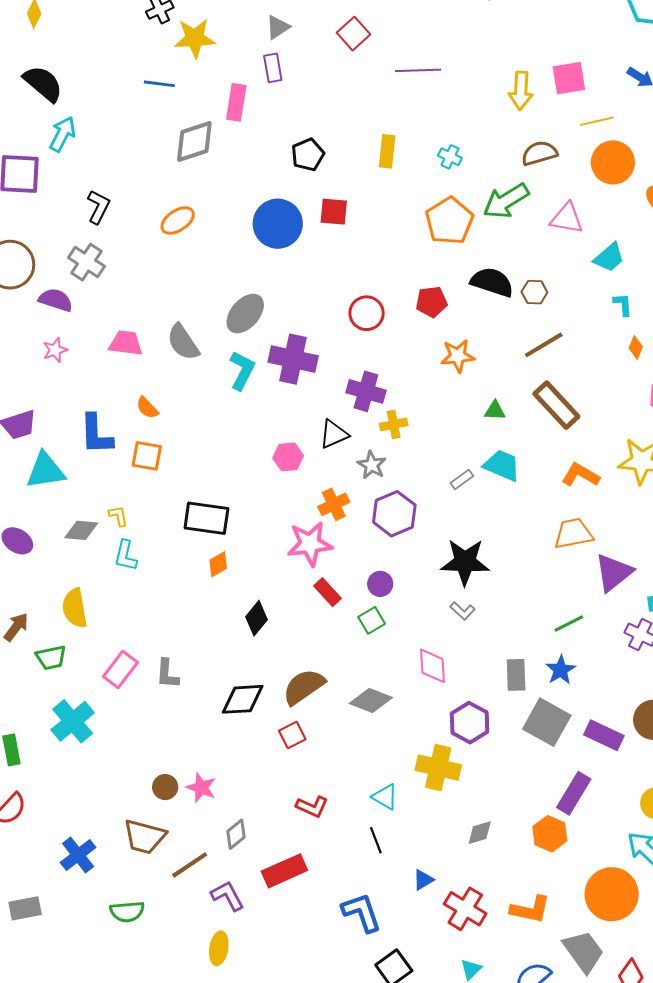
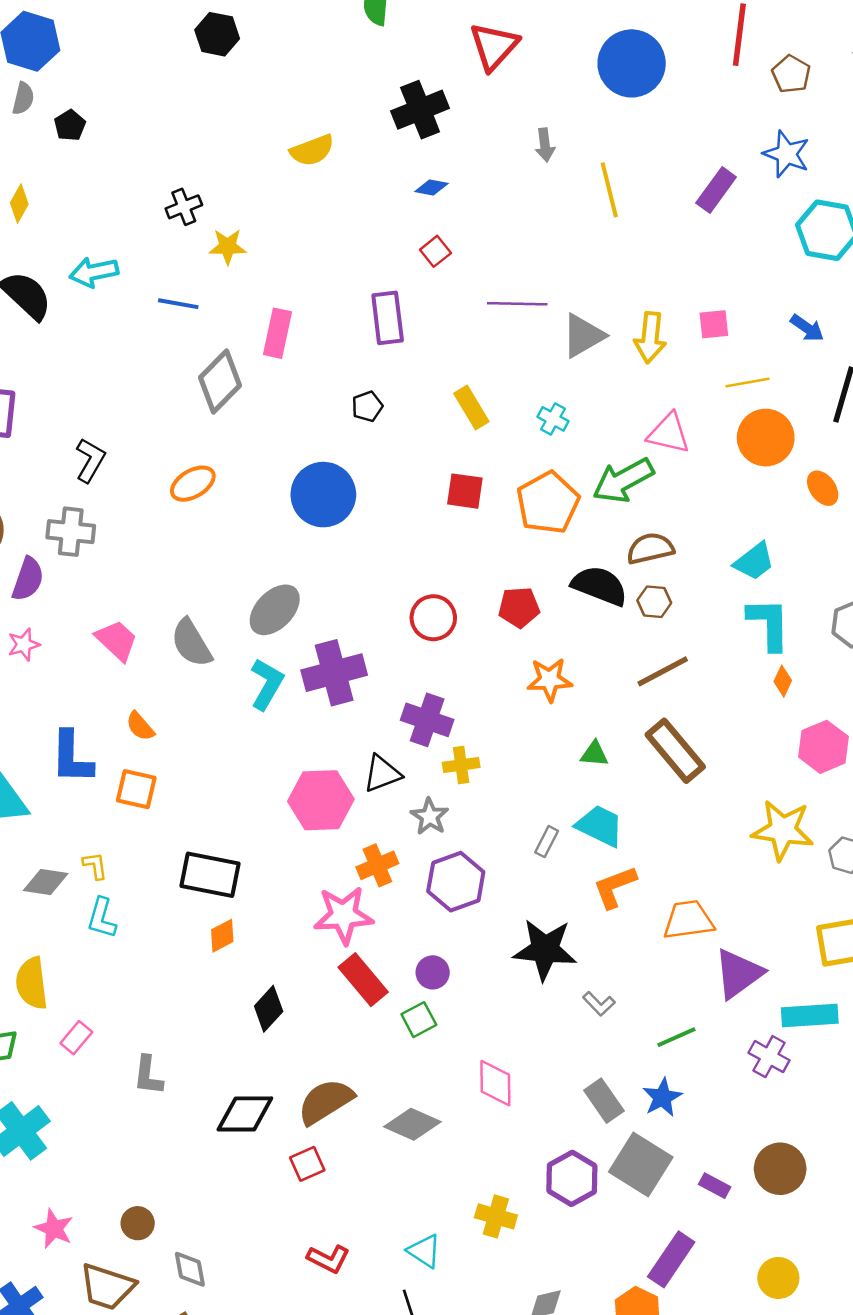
gray triangle: (278, 27) -> (583, 336), moved, size x1.4
red square: (353, 34) -> (435, 251), size x0.7
yellow star: (195, 38) -> (228, 247), size x0.7
purple rectangle: (273, 68) -> (388, 318), moved, size x1.4
pink square: (569, 78) -> (714, 324), size x0.7
cyan arrow: (63, 134) -> (94, 272), moved, turned -132
gray diamond: (194, 141) -> (220, 381), turned -30
yellow rectangle: (387, 151) -> (471, 407), turned -40
brown semicircle: (539, 153) -> (650, 548), moved
black pentagon: (308, 155) -> (367, 406), size x0.7
red square: (334, 212) -> (465, 491), moved
pink triangle: (567, 218) -> (669, 433), moved
gray cross: (86, 262) -> (71, 532), turned -30
purple semicircle: (56, 300) -> (28, 579), turned 88
cyan L-shape: (623, 305) -> (769, 624), size x1.8
pink trapezoid: (126, 343) -> (117, 640), turned 33
purple cross: (293, 359) -> (334, 673), turned -30
pink hexagon: (288, 457) -> (321, 800), size x1.6
orange L-shape: (581, 475) -> (615, 887), moved, turned -54
gray rectangle: (462, 479) -> (547, 842), turned -30
red rectangle: (327, 592) -> (363, 980), size x1.4
gray L-shape: (463, 611) -> (599, 1004), moved
pink rectangle: (120, 670) -> (76, 1038), moved, size x0.7
gray rectangle: (516, 675) -> (604, 1101), turned -36
purple hexagon: (470, 723) -> (572, 1178), moved
purple rectangle: (604, 735) -> (715, 1186), size x0.6
yellow cross: (438, 768) -> (496, 1216), size x0.7
pink star: (201, 788) -> (54, 1229), moved
gray diamond: (236, 834) -> (190, 1269), moved, turned -64

